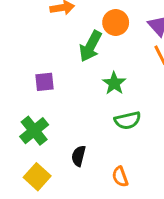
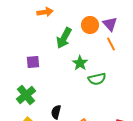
orange circle: (116, 22) -> (90, 25), moved
green semicircle: (128, 120) -> (97, 79), moved

